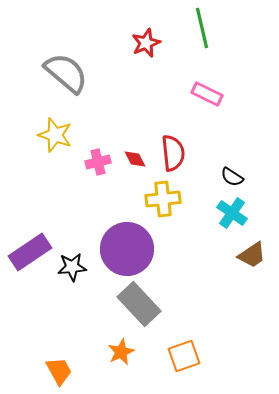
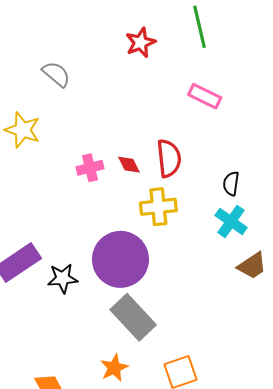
gray semicircle: (66, 73) -> (56, 74), size x0.6
yellow star: (55, 135) -> (23, 130), moved
black semicircle: (232, 177) -> (231, 184), turned 65

